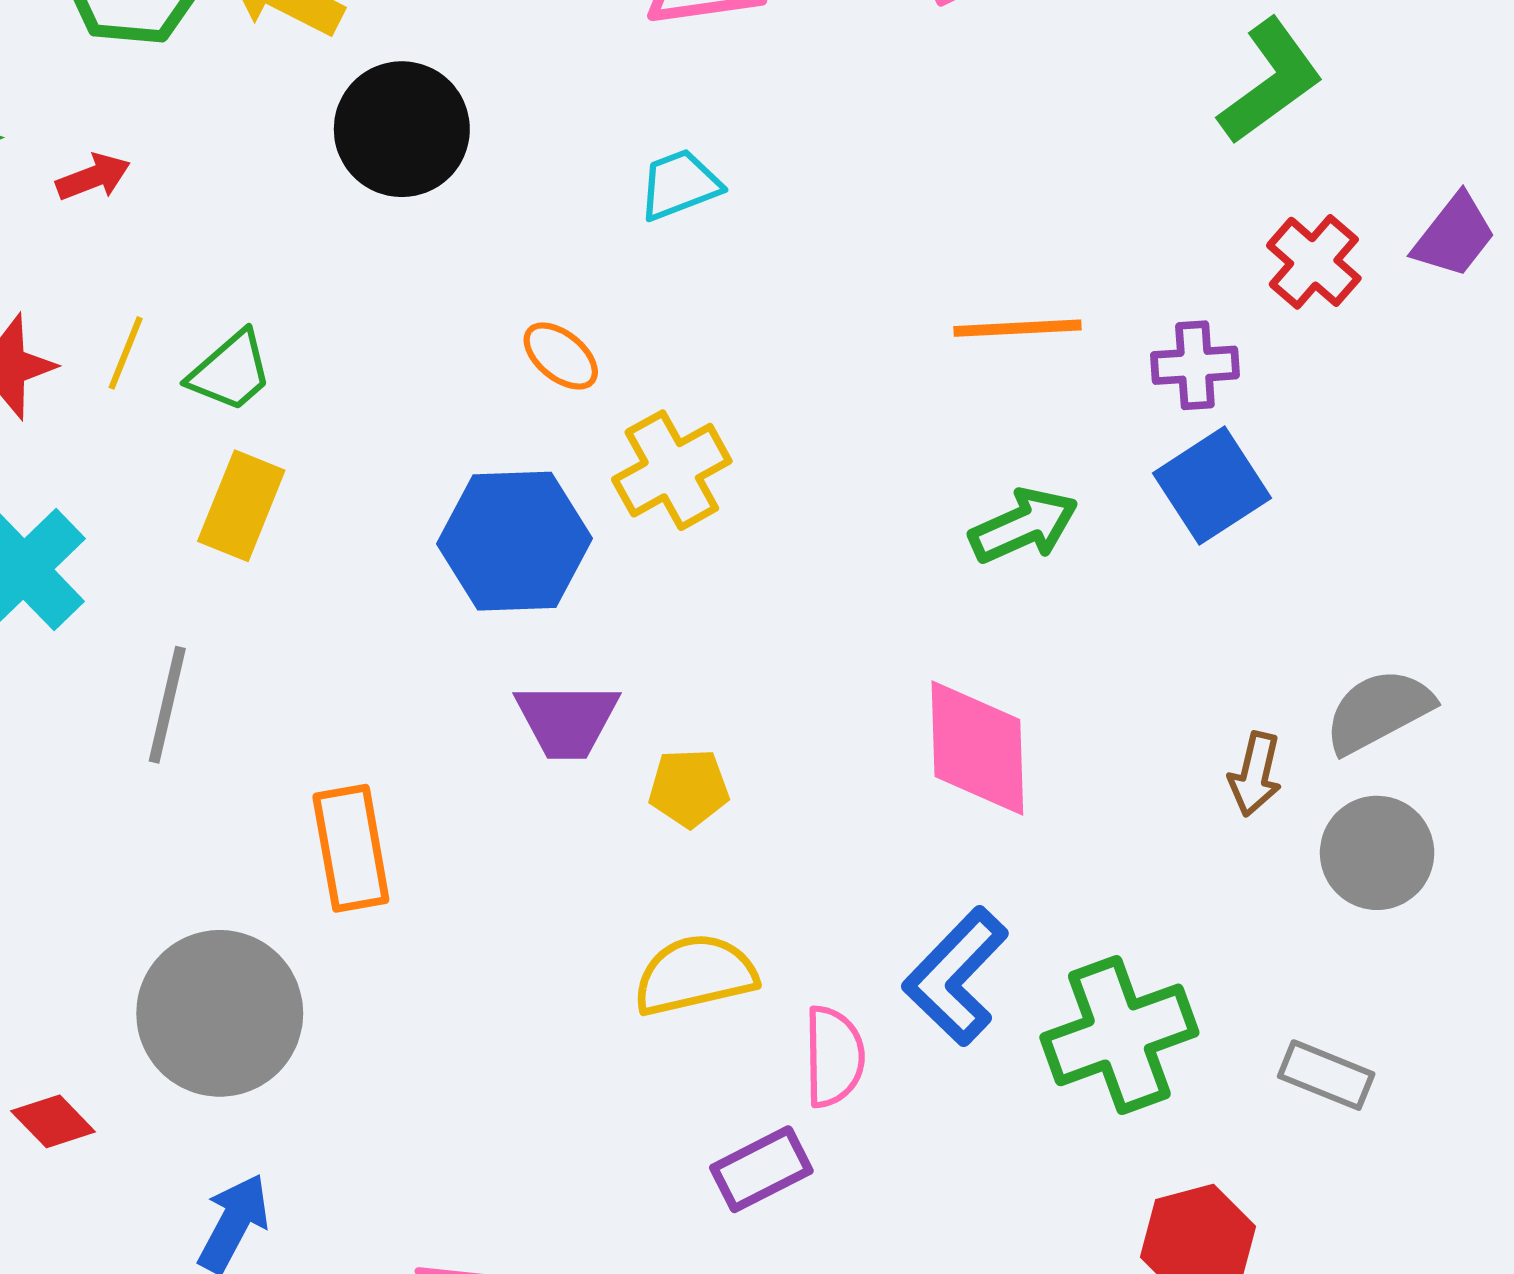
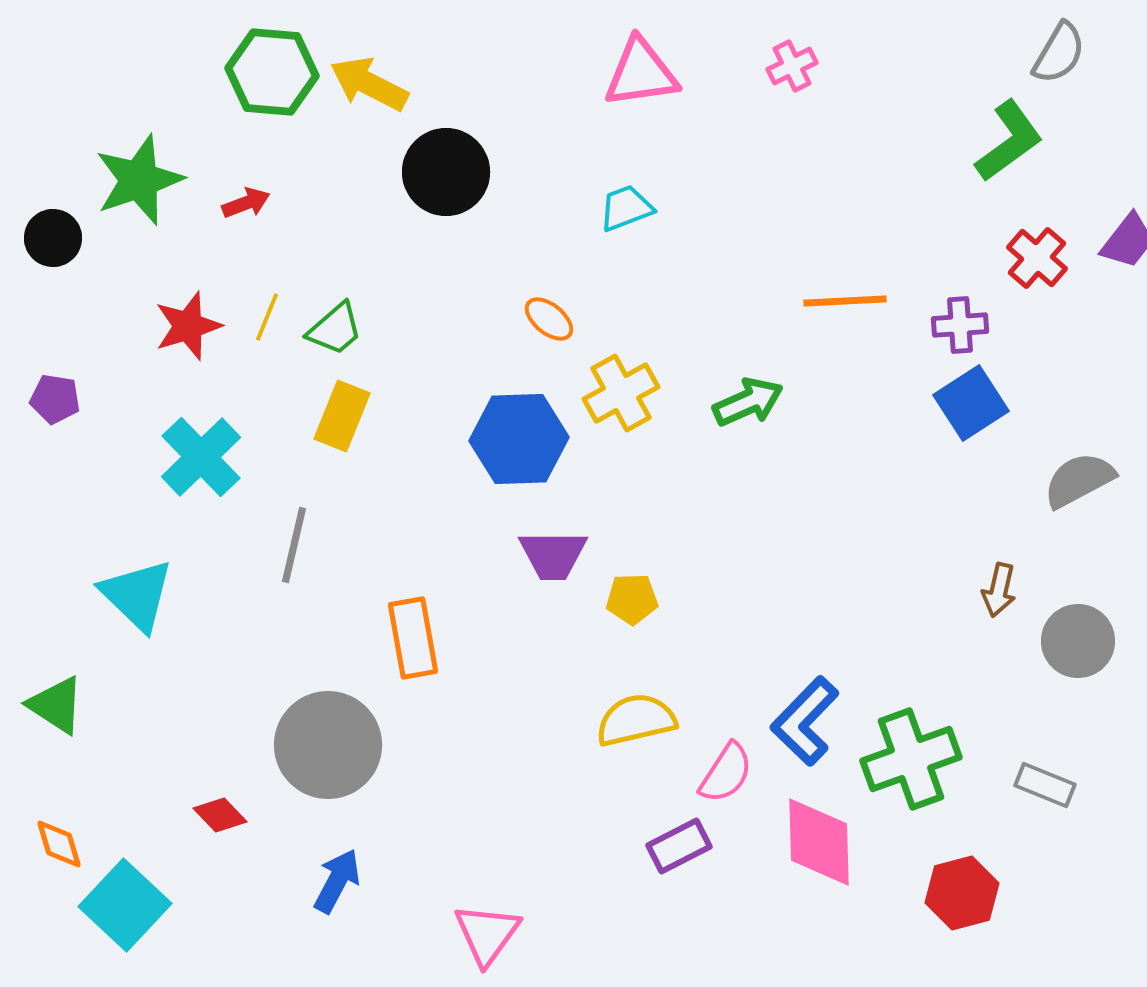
green arrow: (1024, 526) -> (748, 402), moved
gray semicircle: (1379, 711) -> (1079, 480), moved
pink diamond: (977, 748) -> (819, 842), moved
pink semicircle: (834, 1057) -> (726, 773), turned 34

